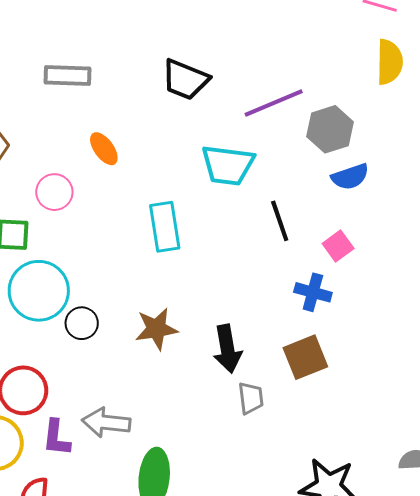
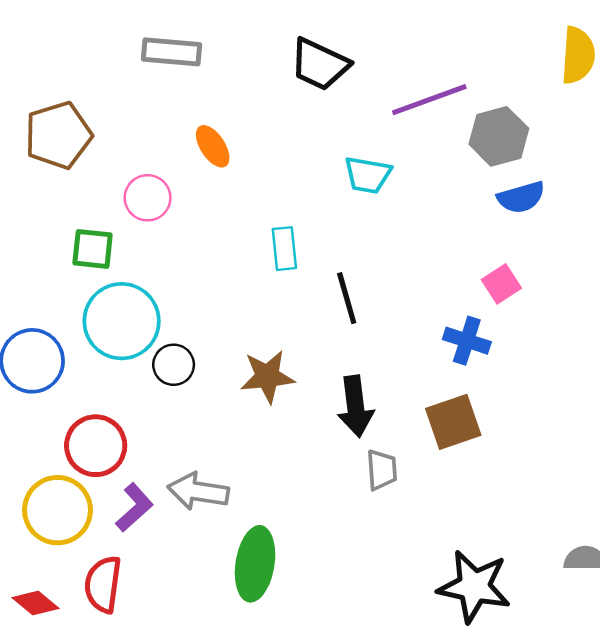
cyan trapezoid: (228, 165) -> (368, 175), size x0.7
black line: (280, 221) -> (347, 298), moved
cyan rectangle: (165, 227) -> (284, 249), size x0.7
purple L-shape: (56, 438) -> (134, 507), turned -141

